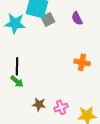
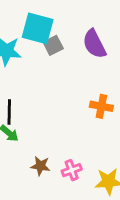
purple semicircle: (77, 18) -> (94, 44), size x1.5

